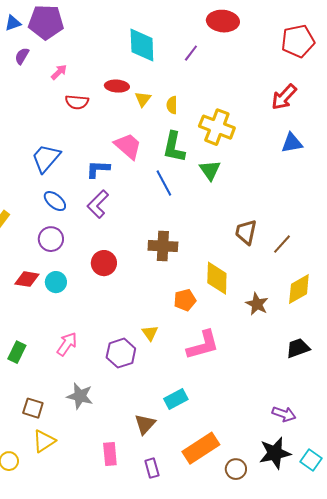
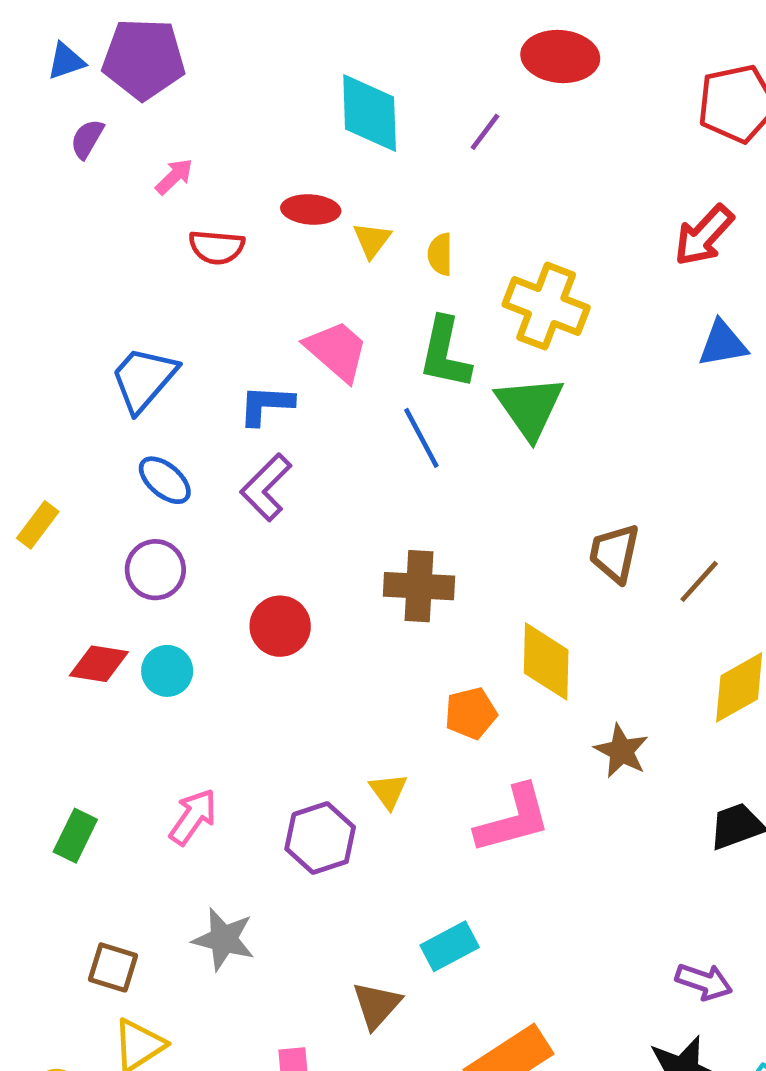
green triangle: (210, 170) -> (530, 407), size x1.4
brown star: (257, 304) -> (621, 751), moved

